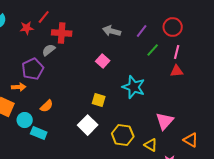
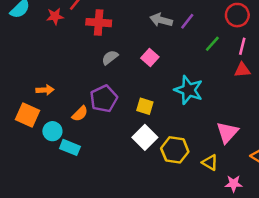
purple line: (142, 31) -> (187, 21), moved
gray semicircle: (49, 50) -> (110, 57), moved
purple pentagon: (33, 69) -> (104, 99), moved
white square: (88, 125) -> (145, 137), moved

